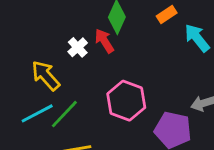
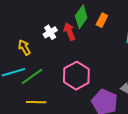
orange rectangle: (167, 15) -> (102, 20), moved, turned -40
yellow arrow: (46, 76) -> (24, 47), size x0.7

